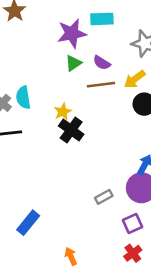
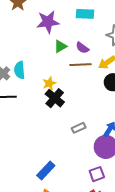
purple star: (72, 33) -> (48, 22), moved
gray rectangle: (104, 197) -> (79, 128), moved
blue rectangle: (28, 223) -> (46, 171), moved

